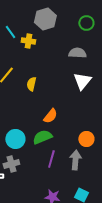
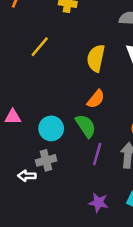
yellow semicircle: (31, 84) -> (96, 58), moved, size x1.5
green semicircle: (42, 137) -> (86, 126), turned 78

